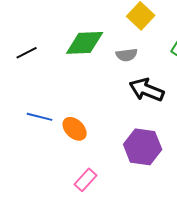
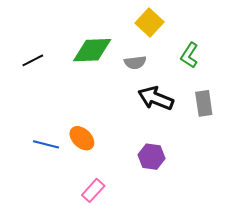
blue line: (40, 117) -> (46, 144), moved
purple hexagon: (143, 147) -> (152, 157), size x0.7

